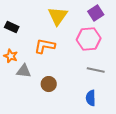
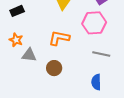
black rectangle: (12, 27) -> (17, 11), turned -48
orange L-shape: (45, 46) -> (59, 38), moved

